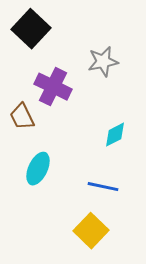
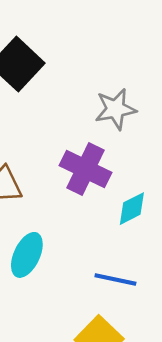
purple cross: (53, 87) -> (85, 169), moved

